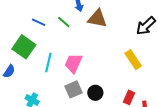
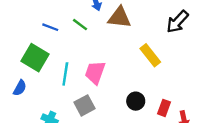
yellow rectangle: (133, 60) -> (150, 55), moved
gray square: (74, 89) -> (85, 105), moved
black circle: (95, 93) -> (136, 101), moved

